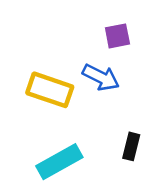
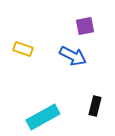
yellow rectangle: (50, 90) -> (23, 49), moved, size x0.6

